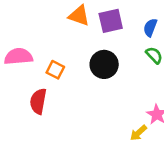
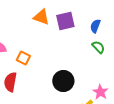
black circle: (104, 64) -> (63, 81), moved

